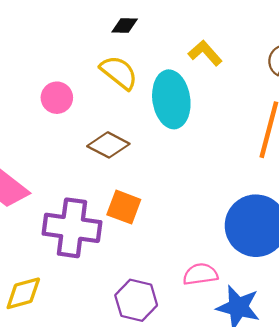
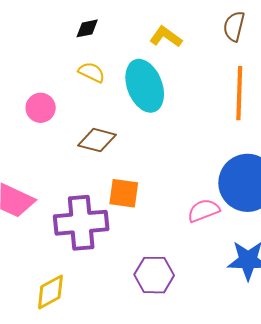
yellow semicircle: (119, 73) -> (92, 72), size x0.7
pink semicircle: (200, 274) -> (204, 210), moved

